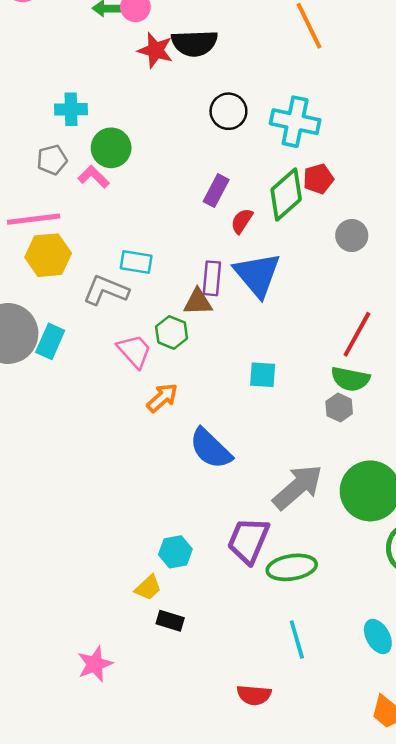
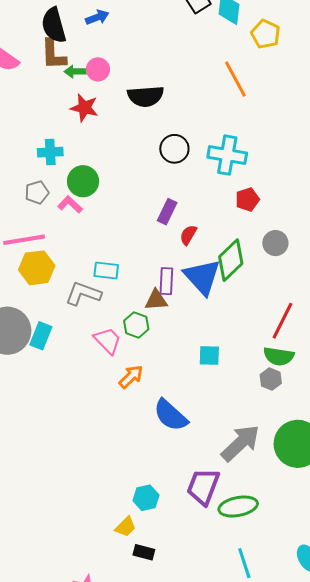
red star: (155, 50) -> (84, 108), moved
green diamond: (286, 195) -> (231, 260), moved

